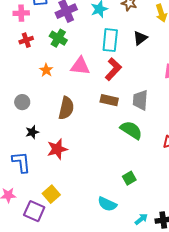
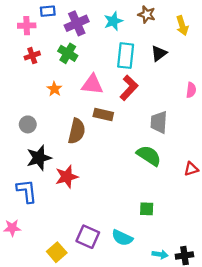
brown rectangle: (109, 100) -> (103, 114), moved
black star: (32, 132) -> (39, 158), size x1.6
green square: (129, 178) -> (147, 209), turned 32
yellow square: (51, 194) -> (57, 252), moved
purple square: (34, 211) -> (88, 237), moved
cyan arrow: (141, 219) -> (160, 254), turned 48

